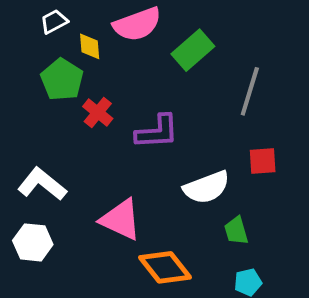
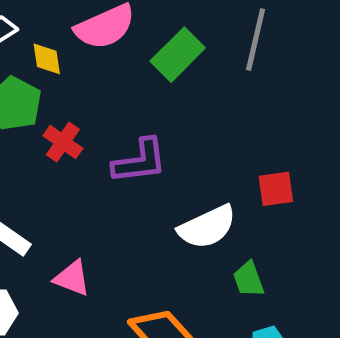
gray line: (250, 91) -> (256, 40), moved
pink triangle: (121, 220) -> (72, 278), moved, size x0.7

